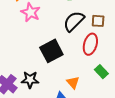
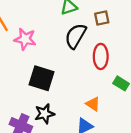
brown square: (98, 21) -> (102, 18), moved
black square: (51, 51) -> (41, 78), moved, turned -30

